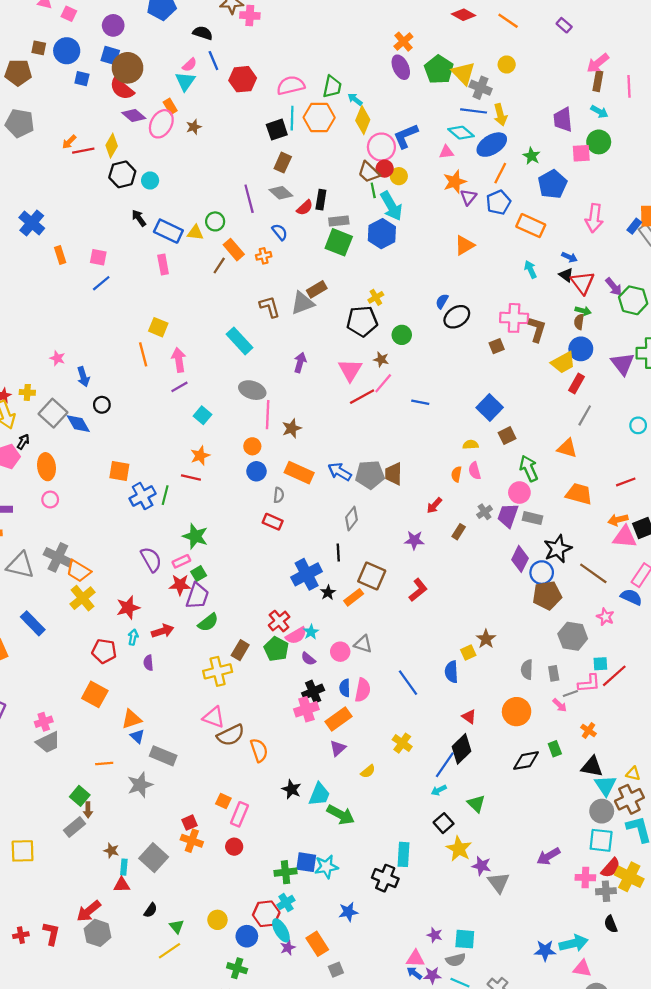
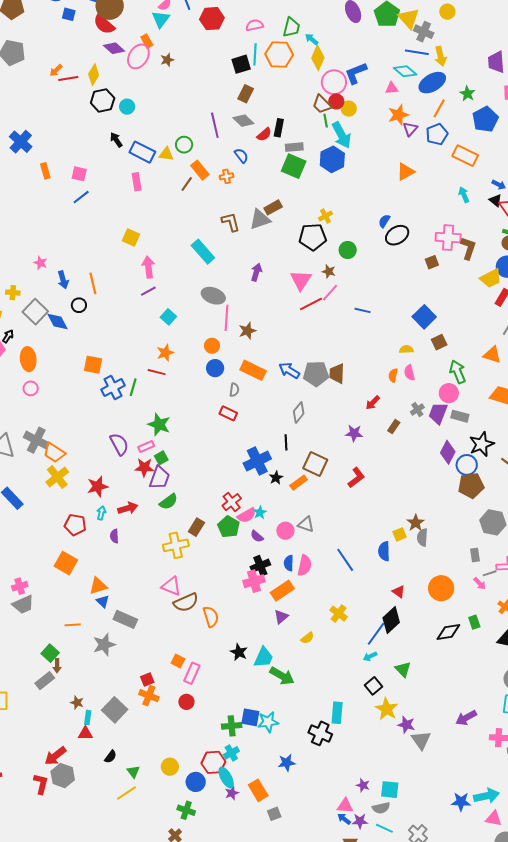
pink semicircle: (291, 85) -> (255, 25), size x0.7
orange line: (143, 354) -> (93, 283), moved
gray semicircle: (527, 670) -> (422, 537), moved
red L-shape: (51, 934) -> (41, 784), moved

